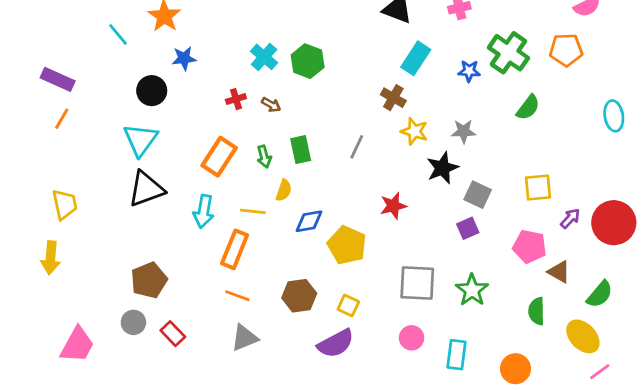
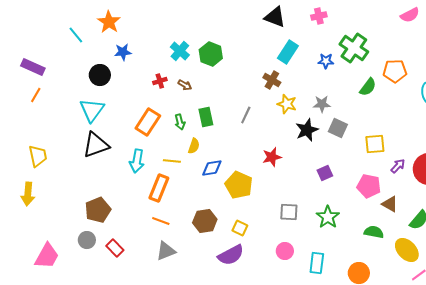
orange pentagon: (566, 50) -> (395, 71), moved
gray square: (478, 195) -> (338, 128), moved
gray square: (417, 283) -> (289, 212), size x0.7
green semicircle: (537, 311) -> (374, 232), turned 102

